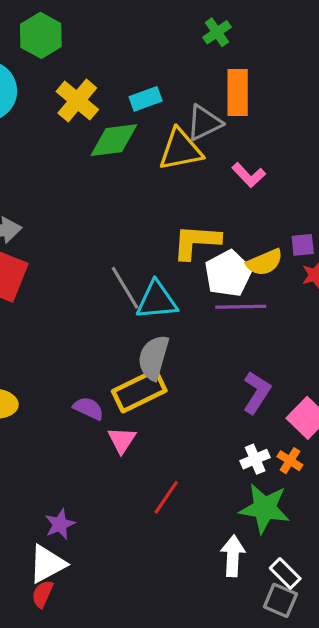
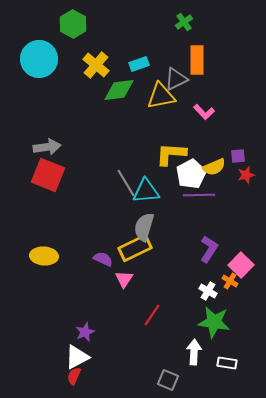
white cross: (255, 459) -> (208, 291), turned -36
orange cross: (290, 461) -> (230, 281), moved
white rectangle: (285, 573) -> (227, 363), turned -36
gray square: (280, 600) -> (168, 380), moved

